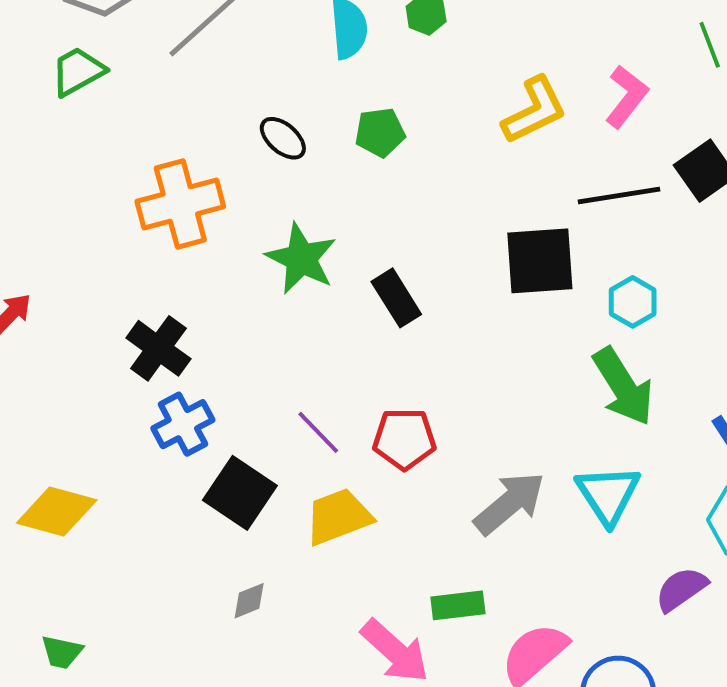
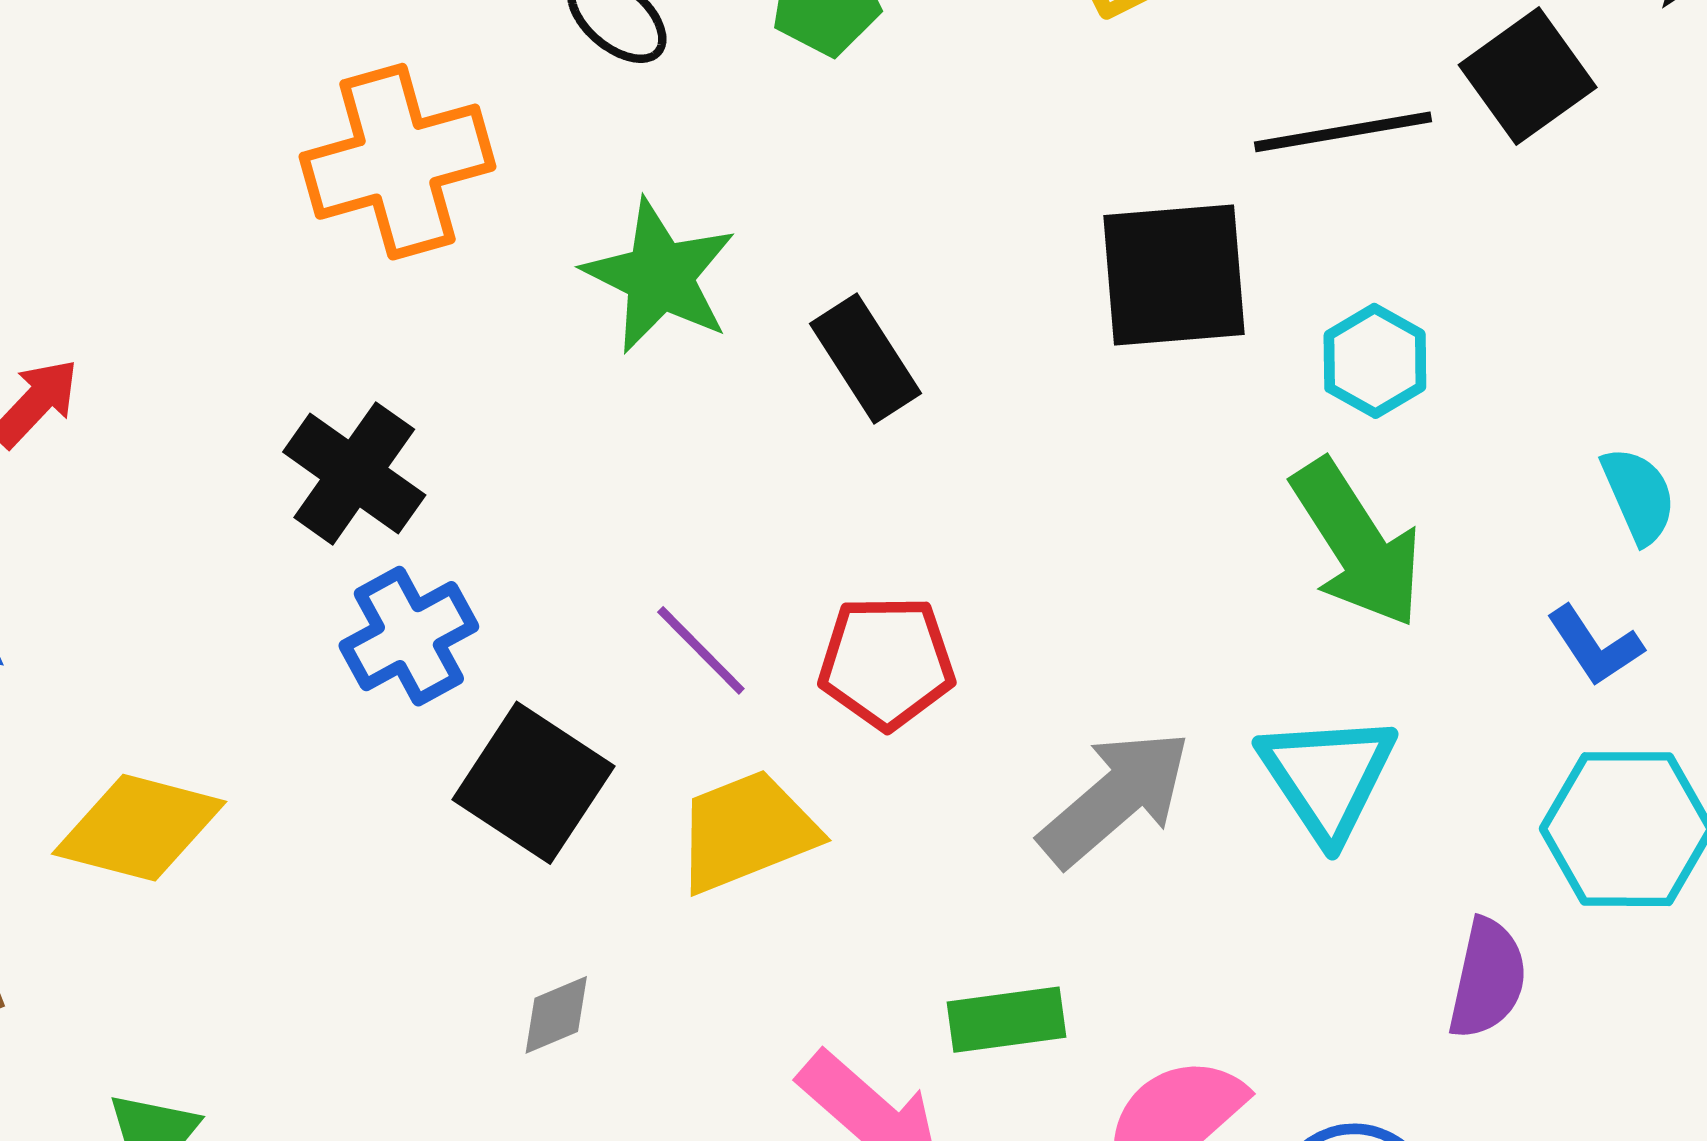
purple semicircle: (681, 589) -> (1487, 979), turned 138

